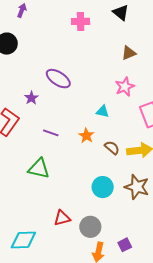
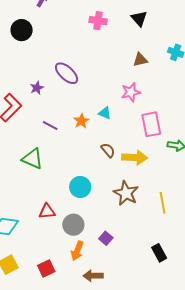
orange star: (86, 136) -> (81, 121), moved
cyan circle: (103, 187) -> (80, 187), moved
purple square: (125, 245) -> (106, 238), moved, turned -32

